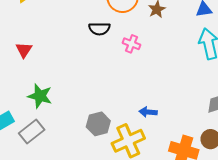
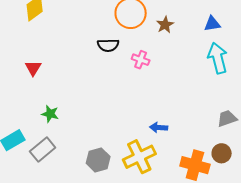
green star: (40, 96) -> (50, 114), size x0.7
gray hexagon: (98, 124) -> (98, 160), moved

